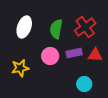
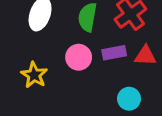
yellow star: (20, 68) -> (34, 75), turned -30

